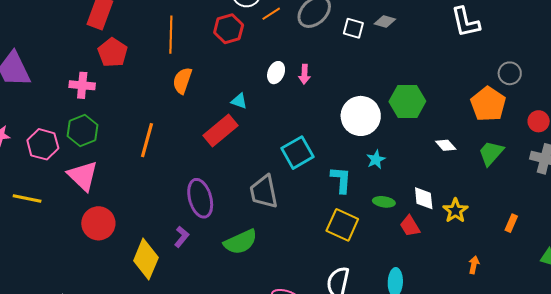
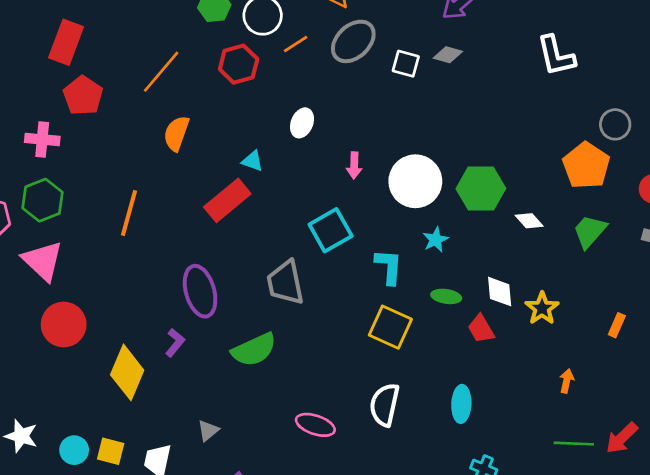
orange line: (171, 35) -> (161, 72), turned 39
pink arrow: (304, 74) -> (354, 165), moved
green hexagon: (407, 101) -> (481, 189), moved

